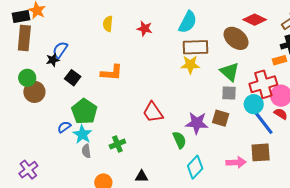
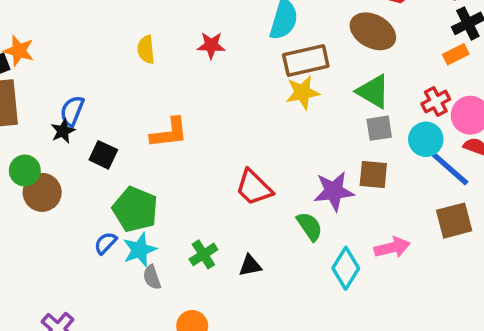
red cross: (263, 84) -> (436, 102), size x0.6
cyan star: (82, 134) -> (140, 250), turned 30
pink arrow: (236, 162) -> (392, 248), moved
black triangle: (141, 176) -> (250, 266), moved

